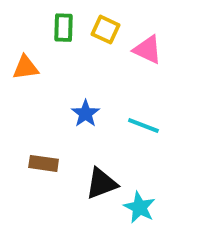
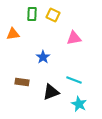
pink triangle: (147, 50) -> (74, 38), moved, turned -35
cyan line: (143, 125) -> (74, 80), moved
cyan star: (139, 207) -> (79, 104), moved

